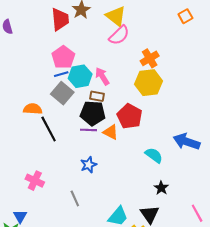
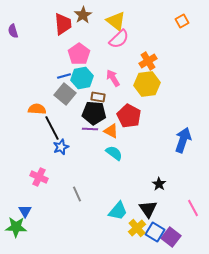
pink pentagon: (63, 57) -> (79, 54), moved
pink arrow: (102, 76) -> (113, 78), moved
blue arrow: (187, 142) -> (183, 140), turned 90
cyan semicircle: (154, 155) -> (114, 153), moved
blue star: (89, 165) -> (61, 147), moved

